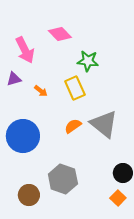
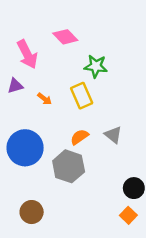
gray triangle: (104, 124) -> (113, 135), size x0.6
gray hexagon: (63, 179) -> (69, 166), moved

